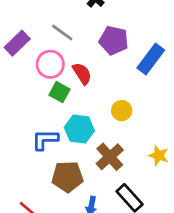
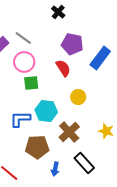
gray line: (62, 33) -> (23, 38), moved
red semicircle: (82, 74) -> (63, 68), moved
green square: (60, 92) -> (31, 83), turned -35

